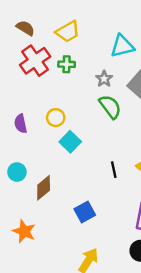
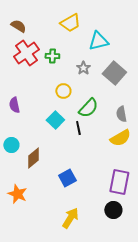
yellow trapezoid: (68, 32) -> (70, 23), moved
green semicircle: (110, 107) -> (88, 108), moved, turned 80
yellow circle: (56, 118) -> (63, 91), moved
black line: (114, 170) -> (78, 128), moved

